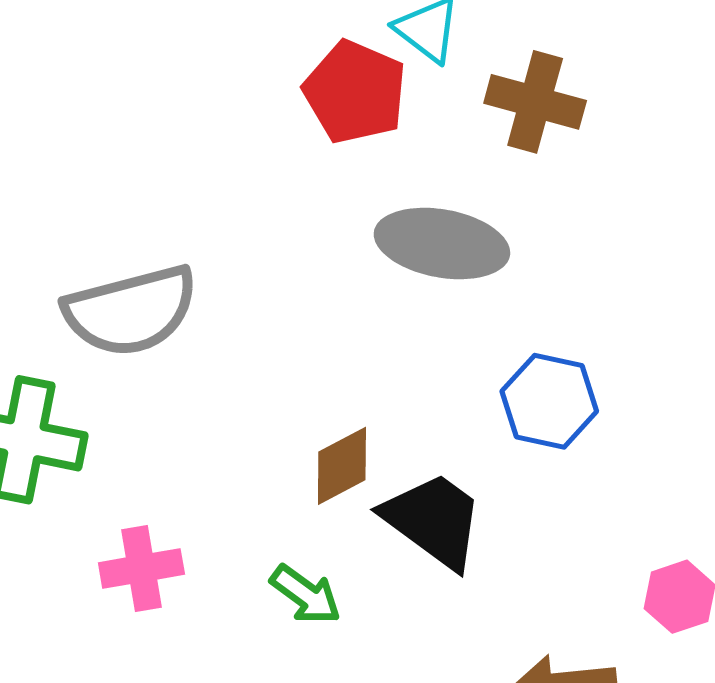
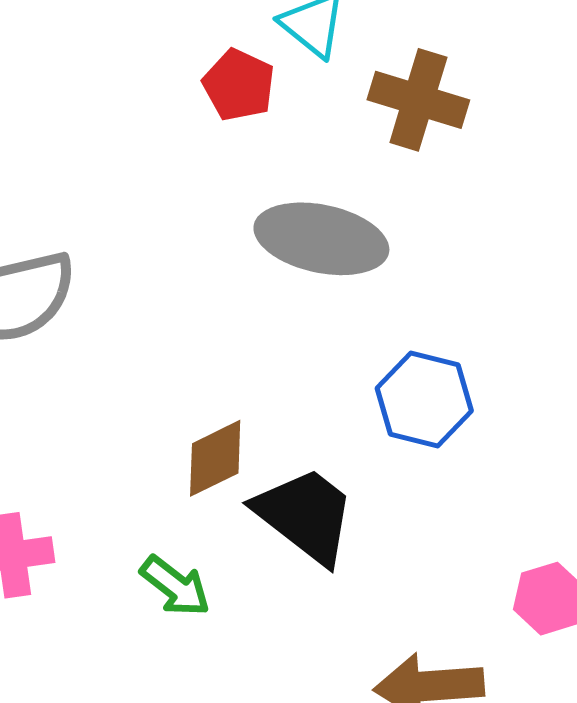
red pentagon: (355, 92) -> (239, 85), size x0.7

